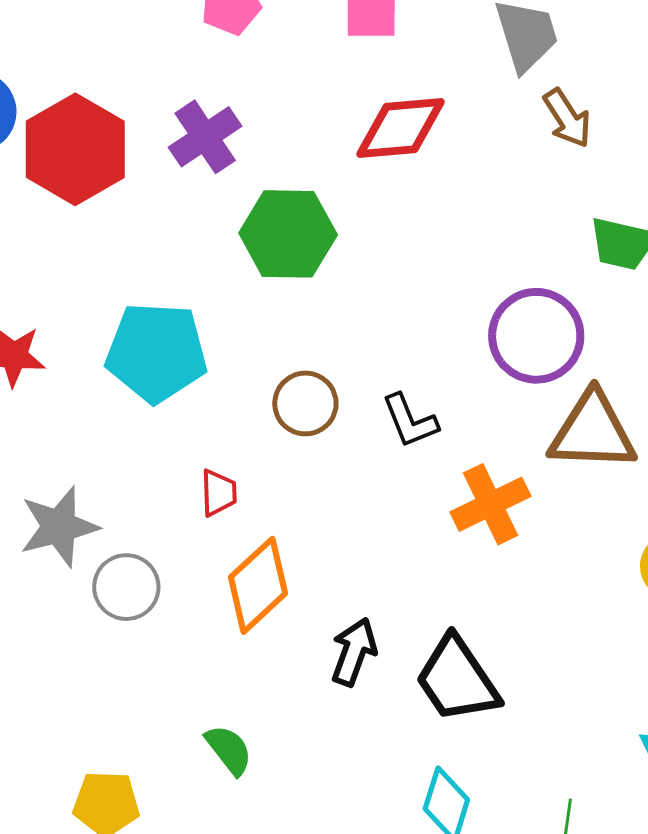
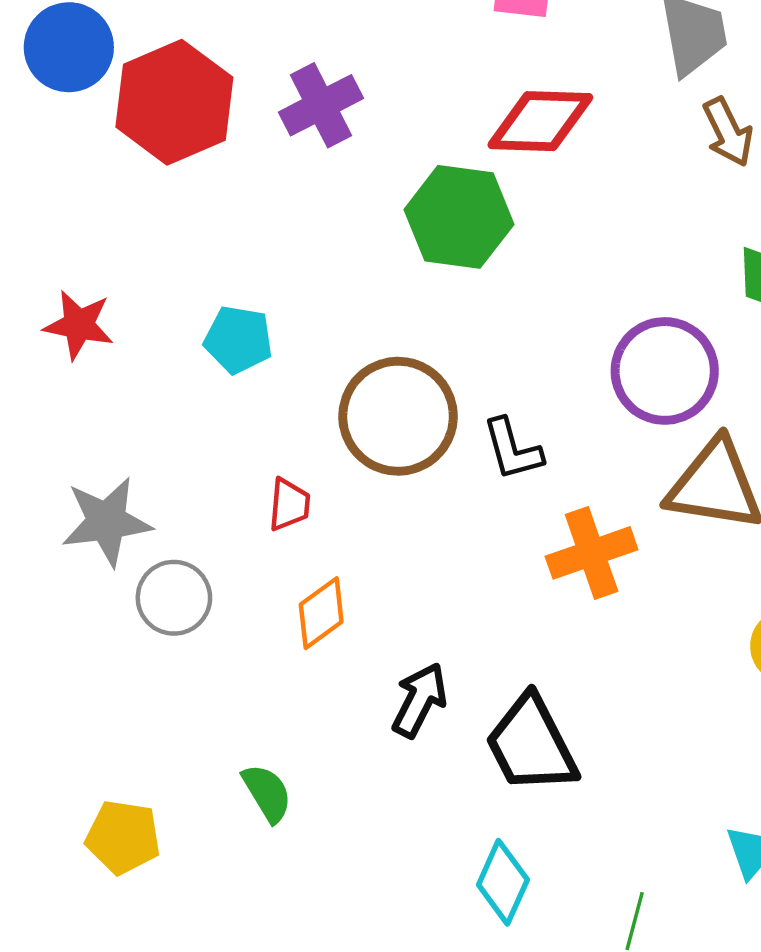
green hexagon: (288, 234) -> (459, 217), moved
cyan pentagon: (156, 352) -> (238, 340), size x0.6
brown circle: (305, 403) -> (398, 416), size x1.6
orange diamond: (258, 585) -> (321, 613), size x0.7

